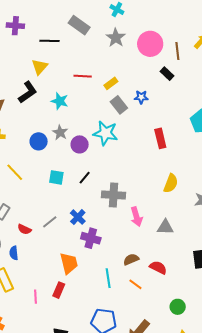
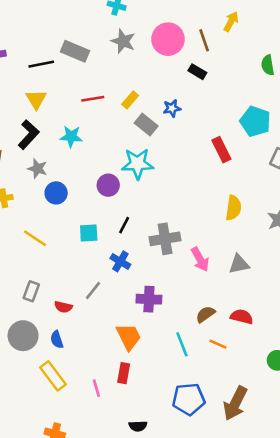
gray rectangle: (79, 25) -> (75, 51), moved
gray star: (60, 132) -> (38, 169), moved
red rectangle: (160, 138) -> (221, 150), moved
blue cross: (78, 217) -> (120, 261), moved

